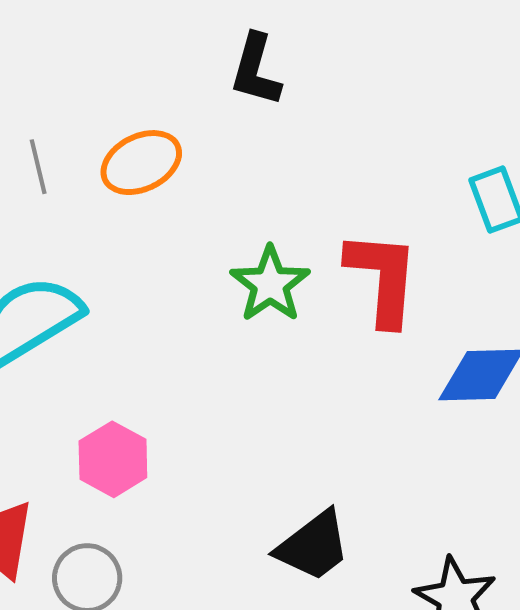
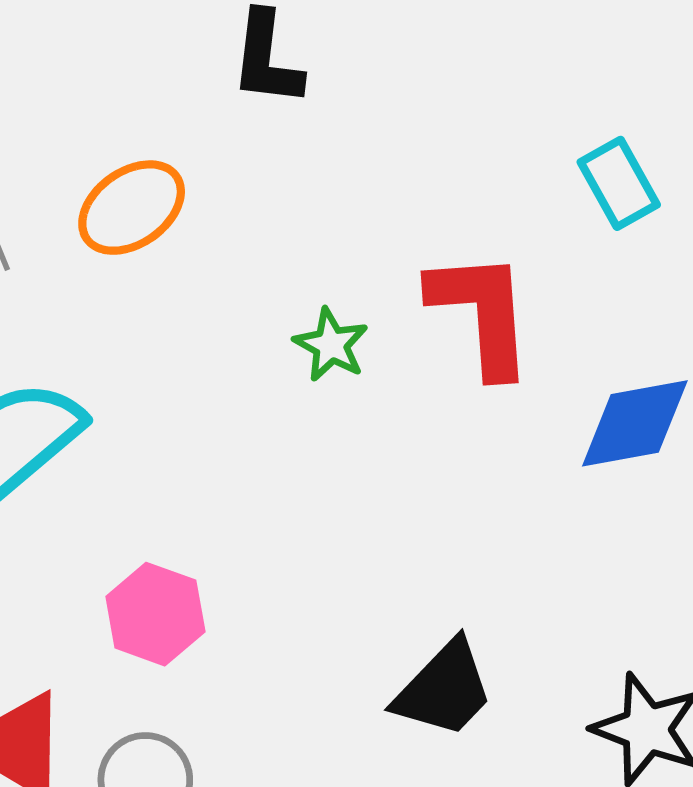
green star: (270, 284) -> (331, 345), size x0.7

